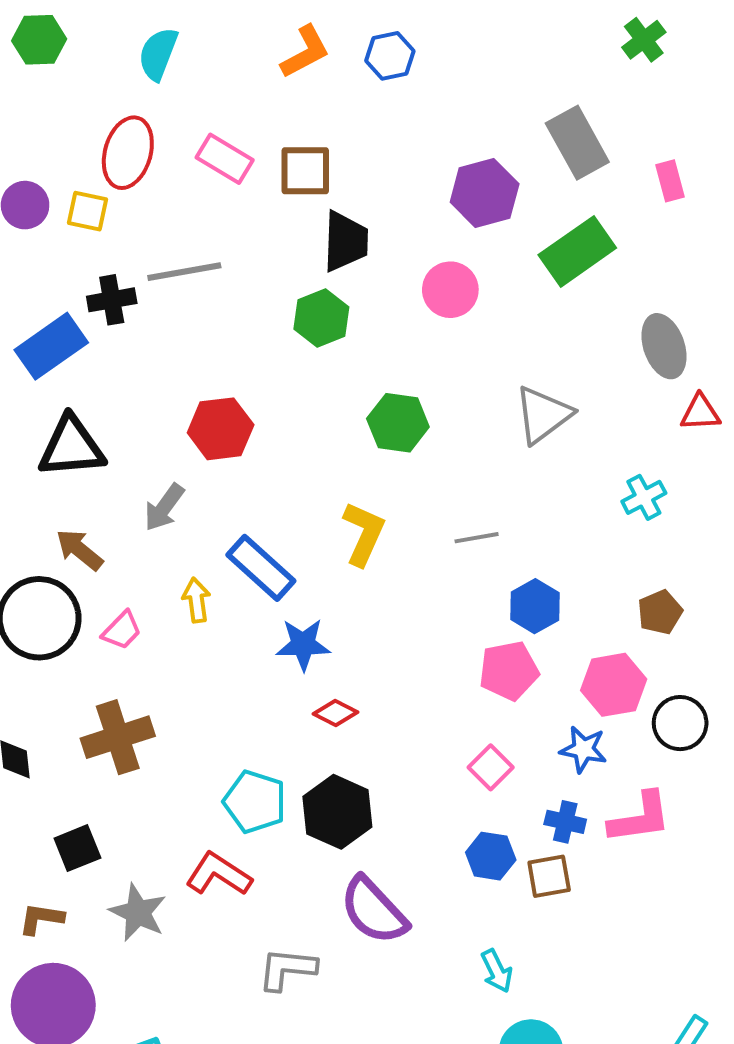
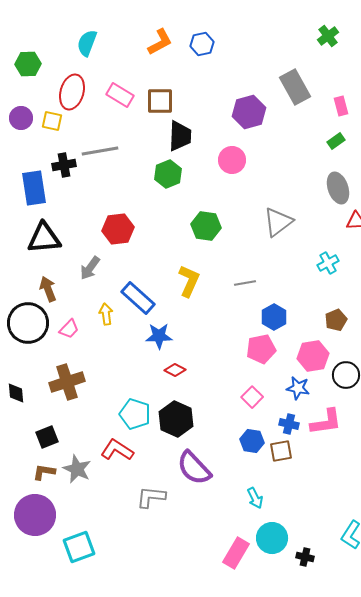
green hexagon: (39, 40) -> (28, 64), moved
green rectangle: (577, 251) -> (336, 141), moved, size x0.5
blue rectangle: (51, 346) -> (34, 188), turned -64
brown arrow: (79, 550) -> (48, 289), turned 30
brown L-shape: (41, 919) -> (44, 472), moved

